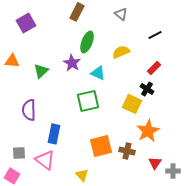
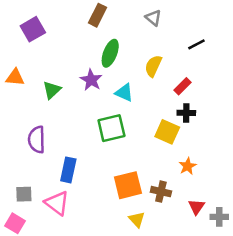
yellow semicircle: (121, 52) -> (153, 66), turned -42
red rectangle: (154, 68) -> (182, 86), moved
black cross: (147, 89) -> (186, 113), turned -32
orange star: (148, 131) -> (188, 166), size x0.6
yellow triangle: (82, 175) -> (137, 219), moved

